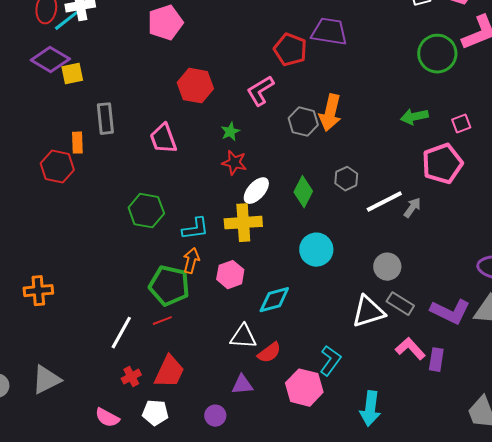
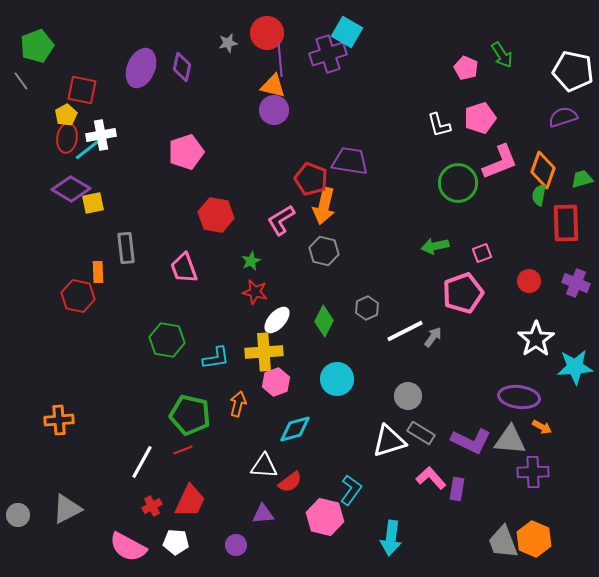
orange arrow: (330, 113) -> (324, 206), moved
orange arrow: (191, 261) -> (238, 404), moved
pink hexagon: (230, 275) -> (276, 382), moved
pink semicircle: (107, 418) -> (128, 547), size x1.5

